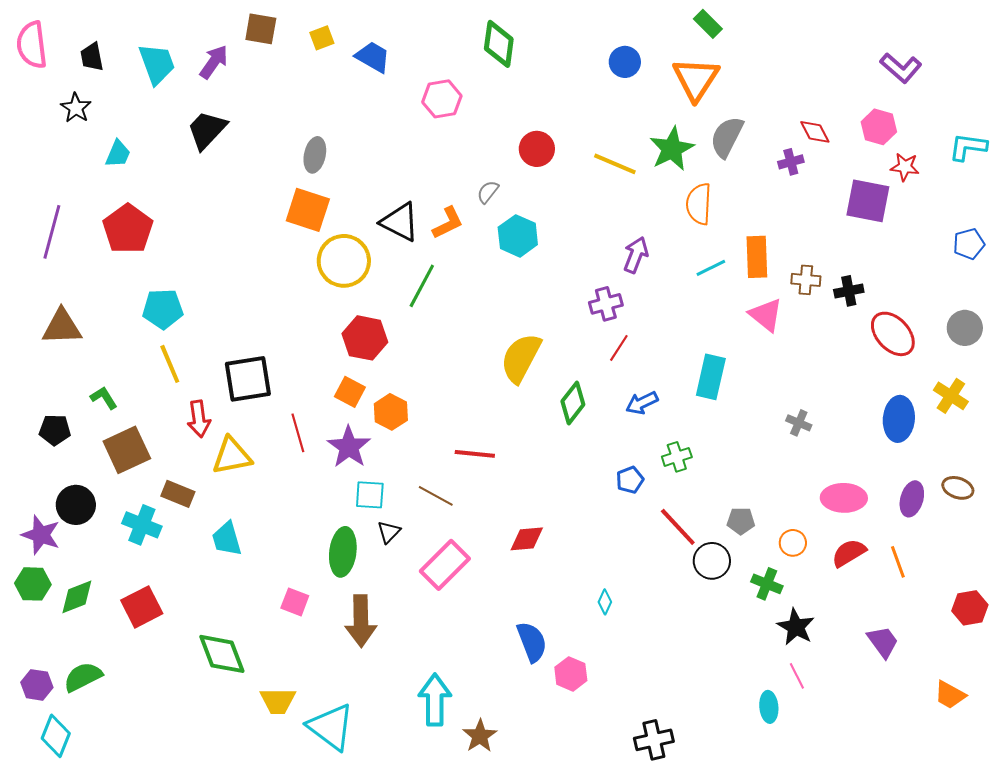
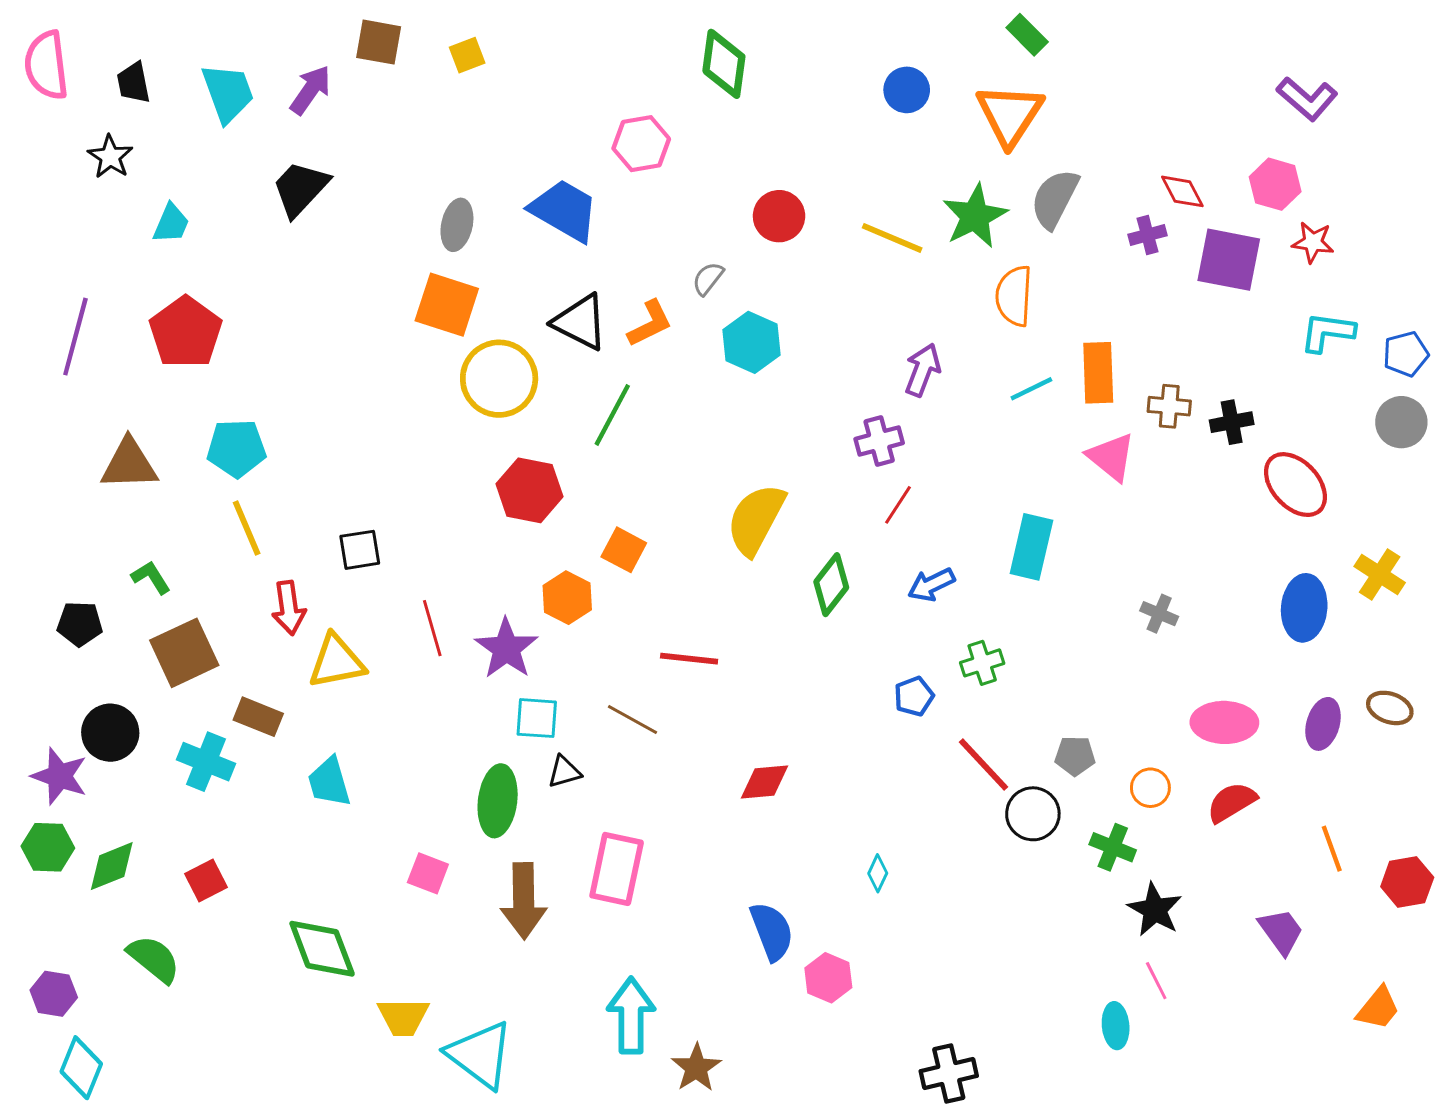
blue trapezoid: (373, 57) -> (564, 210), moved, size x1.4
cyan L-shape: (968, 147) -> (1327, 332), moved
purple square: (868, 201) -> (1229, 260), moved
brown triangle: (62, 327) -> (129, 464), moved
gray circle: (965, 328) -> (1401, 422), moved
black square: (248, 379) -> (360, 550), size x0.6
orange square: (350, 392) -> (624, 550), moved
black triangle: (389, 532) -> (564, 772), turned 30
orange line: (898, 562) -> (1332, 849), moved
pink rectangle: (445, 565) -> (617, 869), moved, turned -33
red square: (142, 607) -> (206, 881), size x0.7
green semicircle: (83, 677) -> (154, 959), moved, turned 66
orange trapezoid: (950, 695) -> (1378, 1008), turned -80

